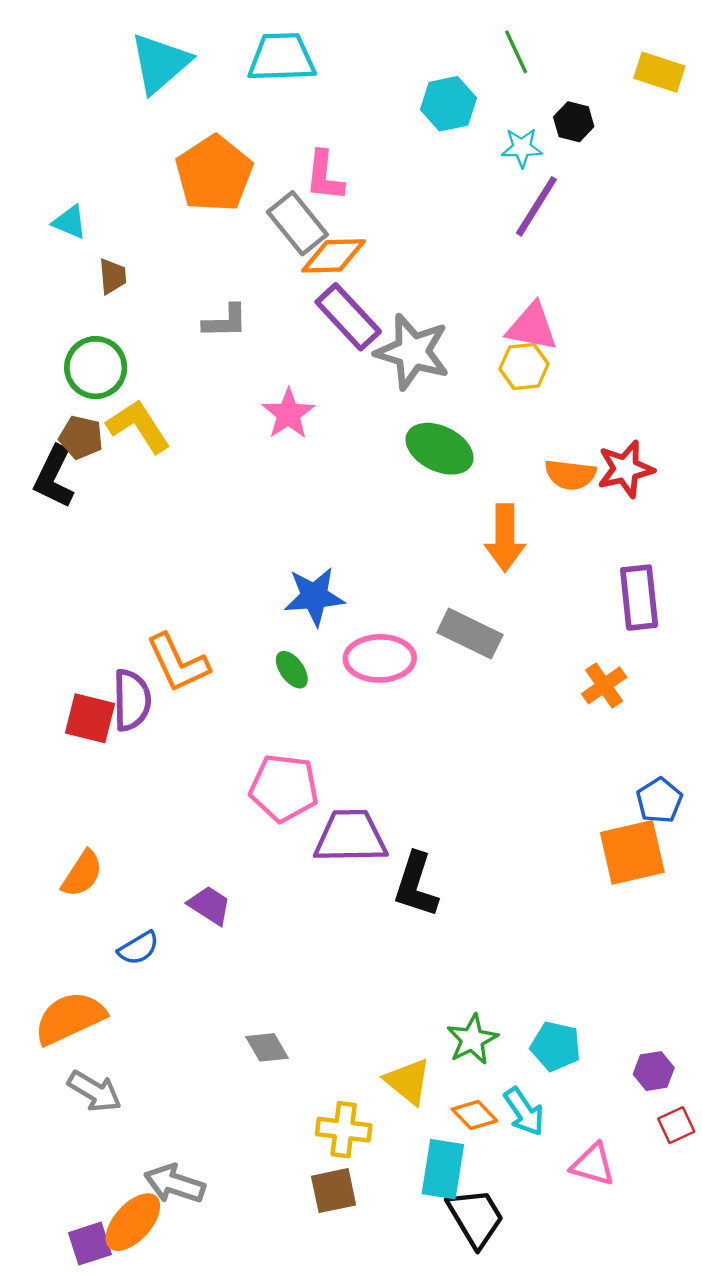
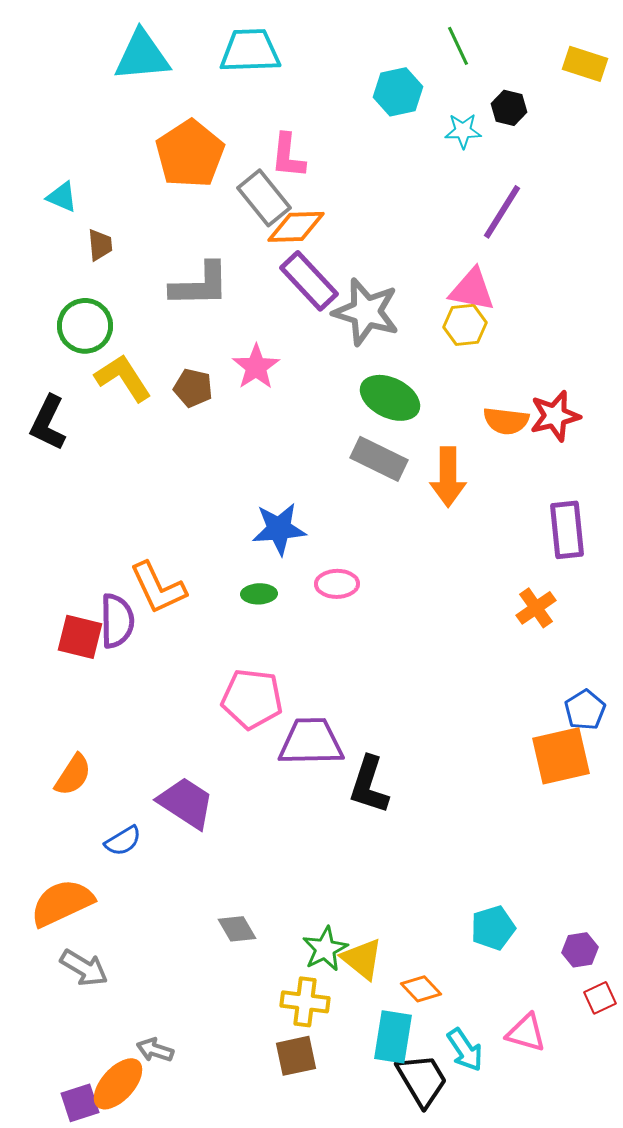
cyan triangle: (160, 63) -> (142, 56), turned 36
purple line: (536, 206) -> (502, 212), moved
gray L-shape: (225, 321) -> (200, 285), size x1.5
brown pentagon: (81, 437) -> (193, 388), moved
gray rectangle: (470, 634) -> (379, 459), moved
pink ellipse: (380, 658) -> (337, 584), size x0.7
green ellipse: (292, 670) -> (259, 594), turned -56
purple trapezoid: (210, 905) -> (186, 803), size x1.5
green star: (472, 1039) -> (325, 949), moved
cyan pentagon: (556, 1046) -> (493, 928), turned -30
cyan arrow: (524, 1112) -> (465, 1050), moved
gray arrow: (175, 1184) -> (155, 1050), size x0.7

